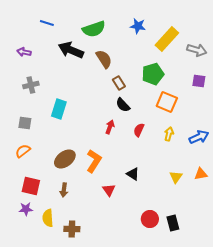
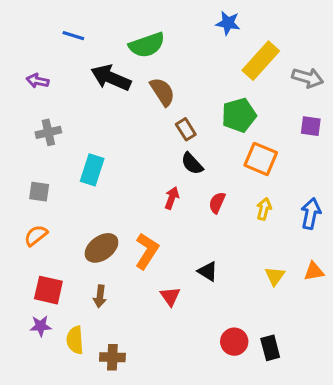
blue star: (138, 26) -> (228, 23), moved
blue arrow: (199, 137) -> (311, 214), turned -54

